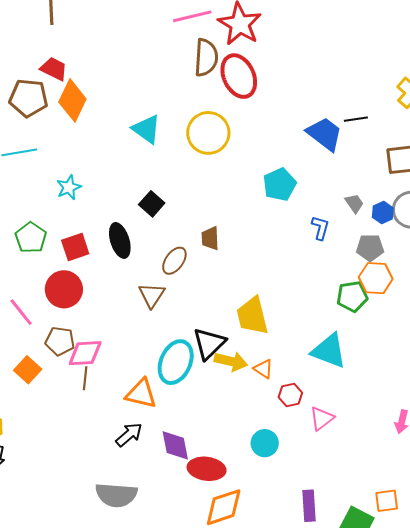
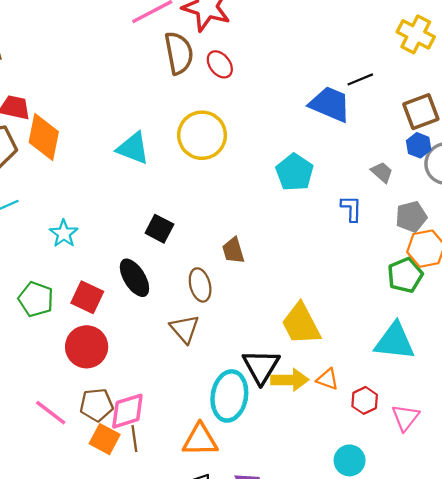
red ellipse: (239, 76) -> (220, 64), size x0.6
blue hexagon: (383, 213) -> (419, 145), moved
red square: (75, 247) -> (87, 297), turned -32
brown ellipse: (174, 261) -> (200, 285), turned -36
pink line: (21, 312) -> (51, 413), moved
orange square: (28, 370) -> (105, 439), moved

